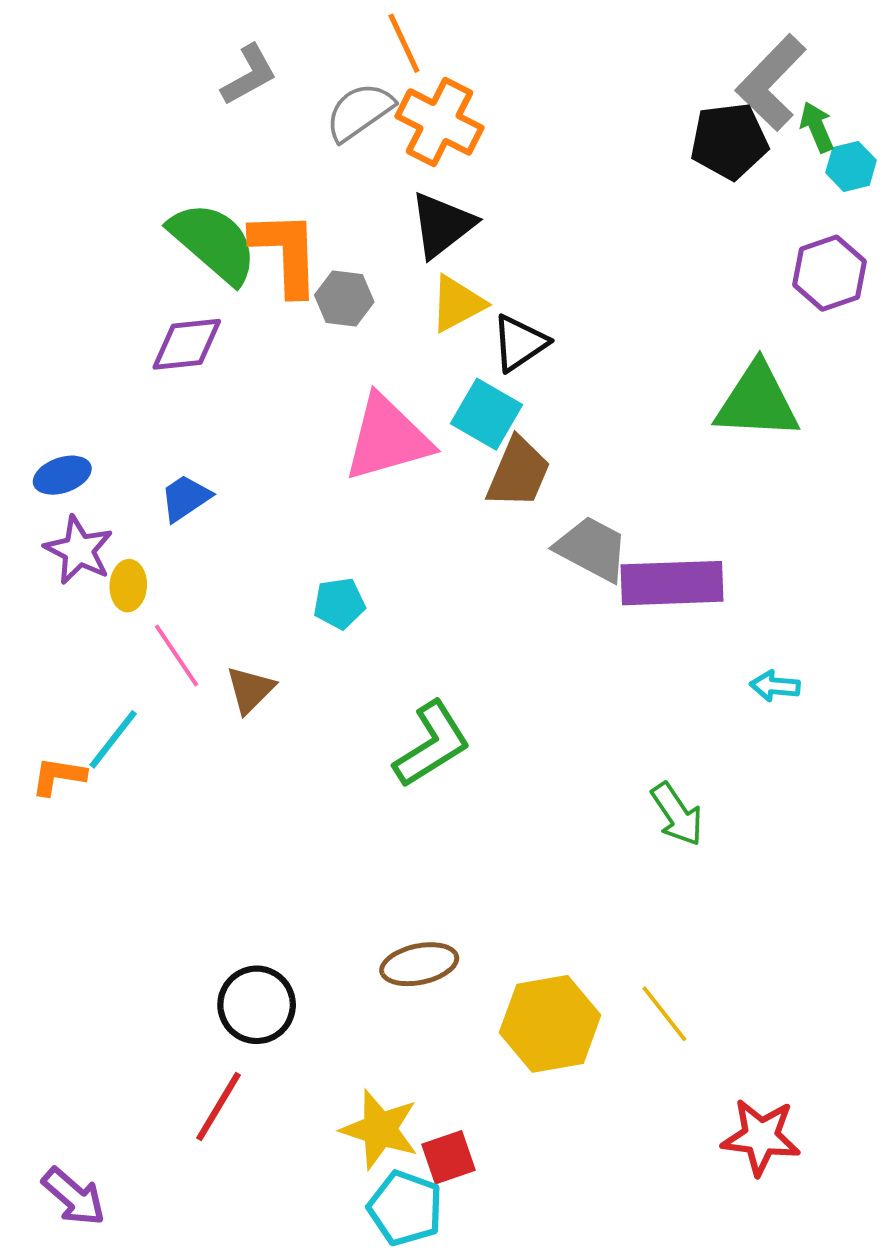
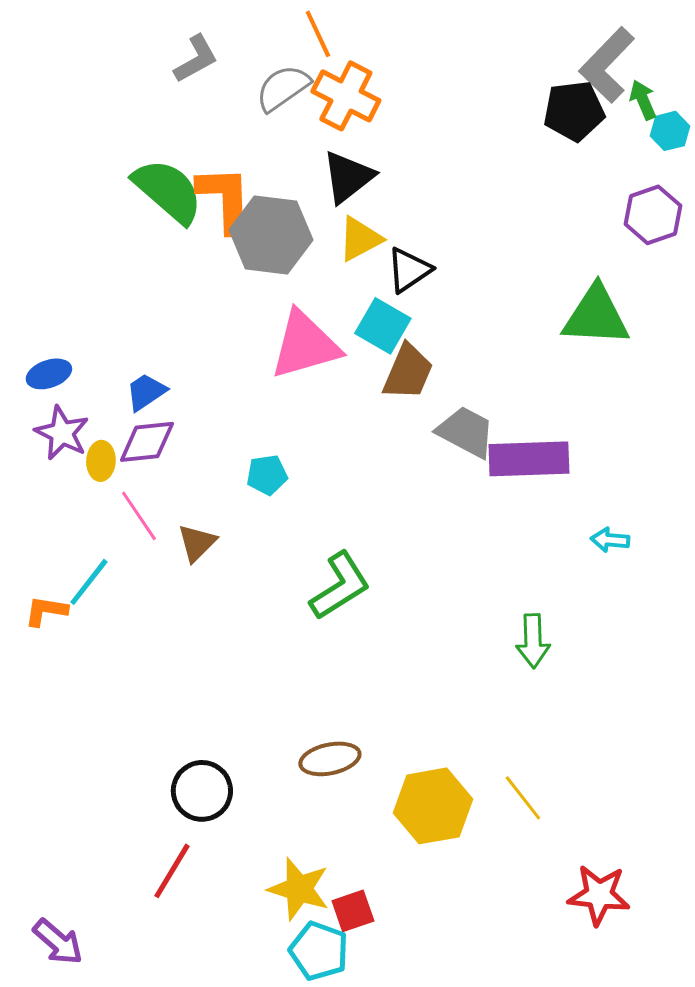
gray hexagon: (344, 299) -> (271, 235), size x1.8
purple diamond: (187, 344) -> (147, 442), moved
green arrow: (677, 814) -> (533, 641), turned 32

